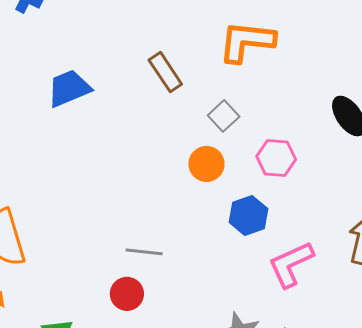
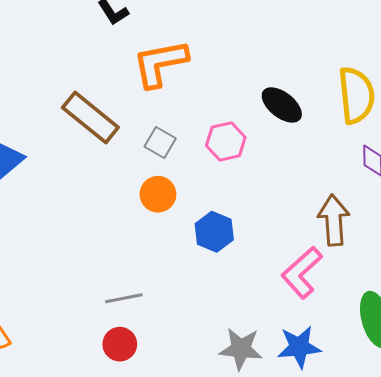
brown rectangle: (165, 72) -> (90, 117), size x1.4
pink hexagon: (276, 158) -> (226, 141), moved
pink L-shape: (291, 264) -> (302, 272), moved

